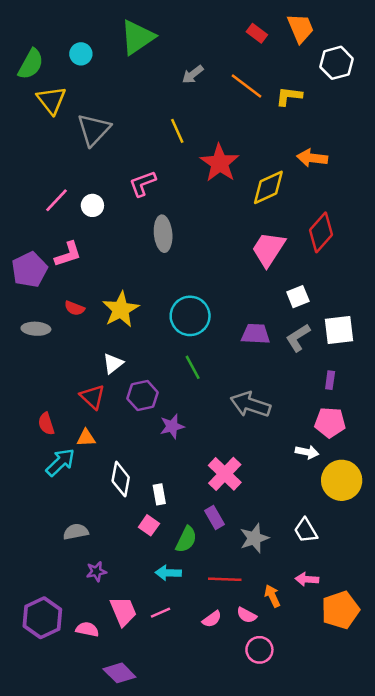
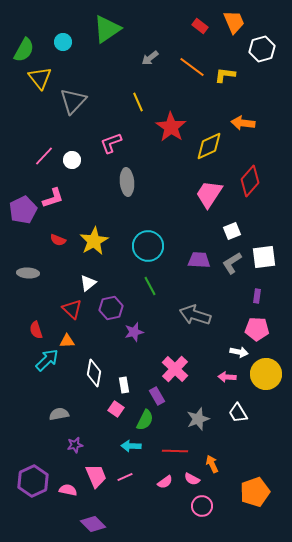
gray ellipse: (36, 329) -> (28, 273), moved
purple rectangle: (214, 518) -> (157, 396), moved
pink arrow: (307, 579) -> (227, 377), moved
orange pentagon: (340, 610) -> (255, 492), moved

